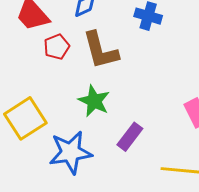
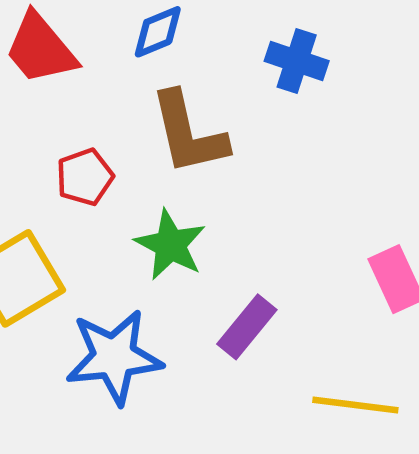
red pentagon: (57, 47) -> (85, 177), moved

